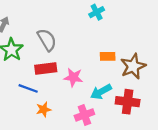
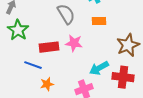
gray semicircle: (47, 40) -> (66, 14), moved
orange rectangle: (108, 56) -> (99, 21), moved
pink star: (73, 77) -> (74, 43), moved

